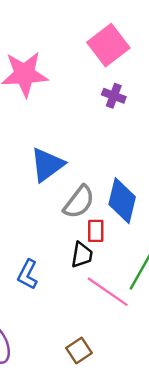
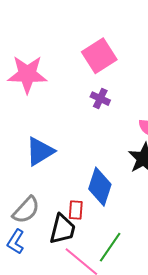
gray semicircle: (79, 202) -> (26, 210), moved
black trapezoid: (82, 255) -> (62, 229), size x1.4

